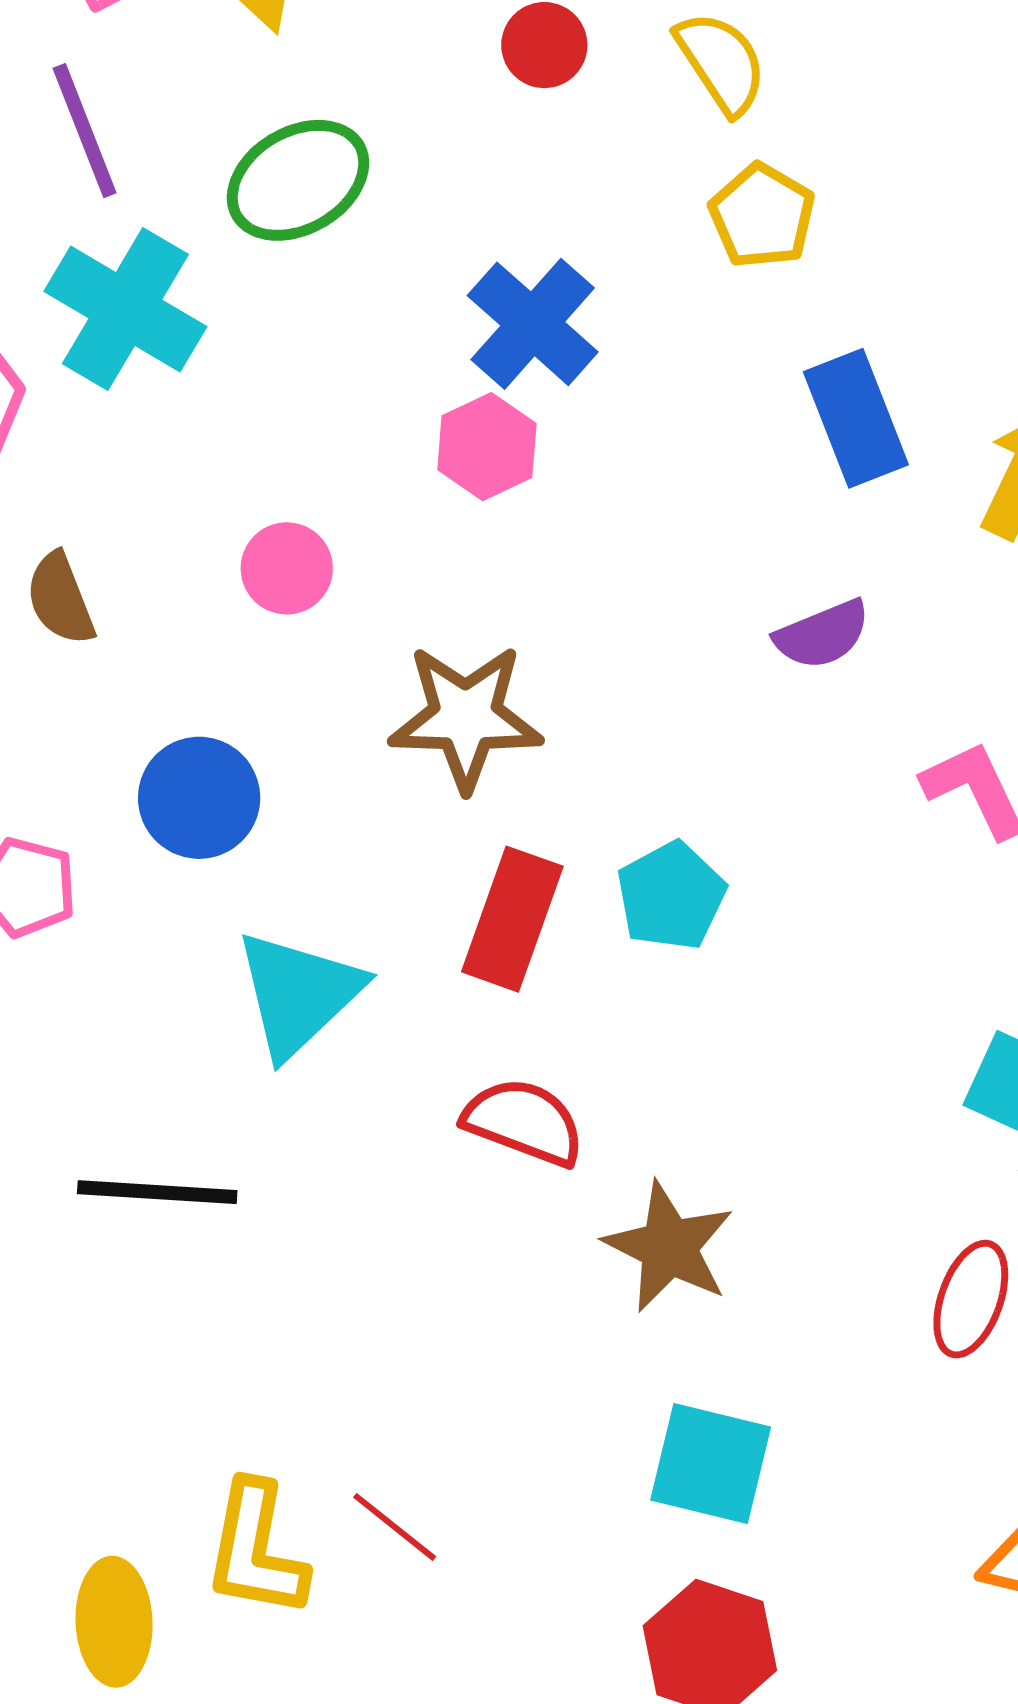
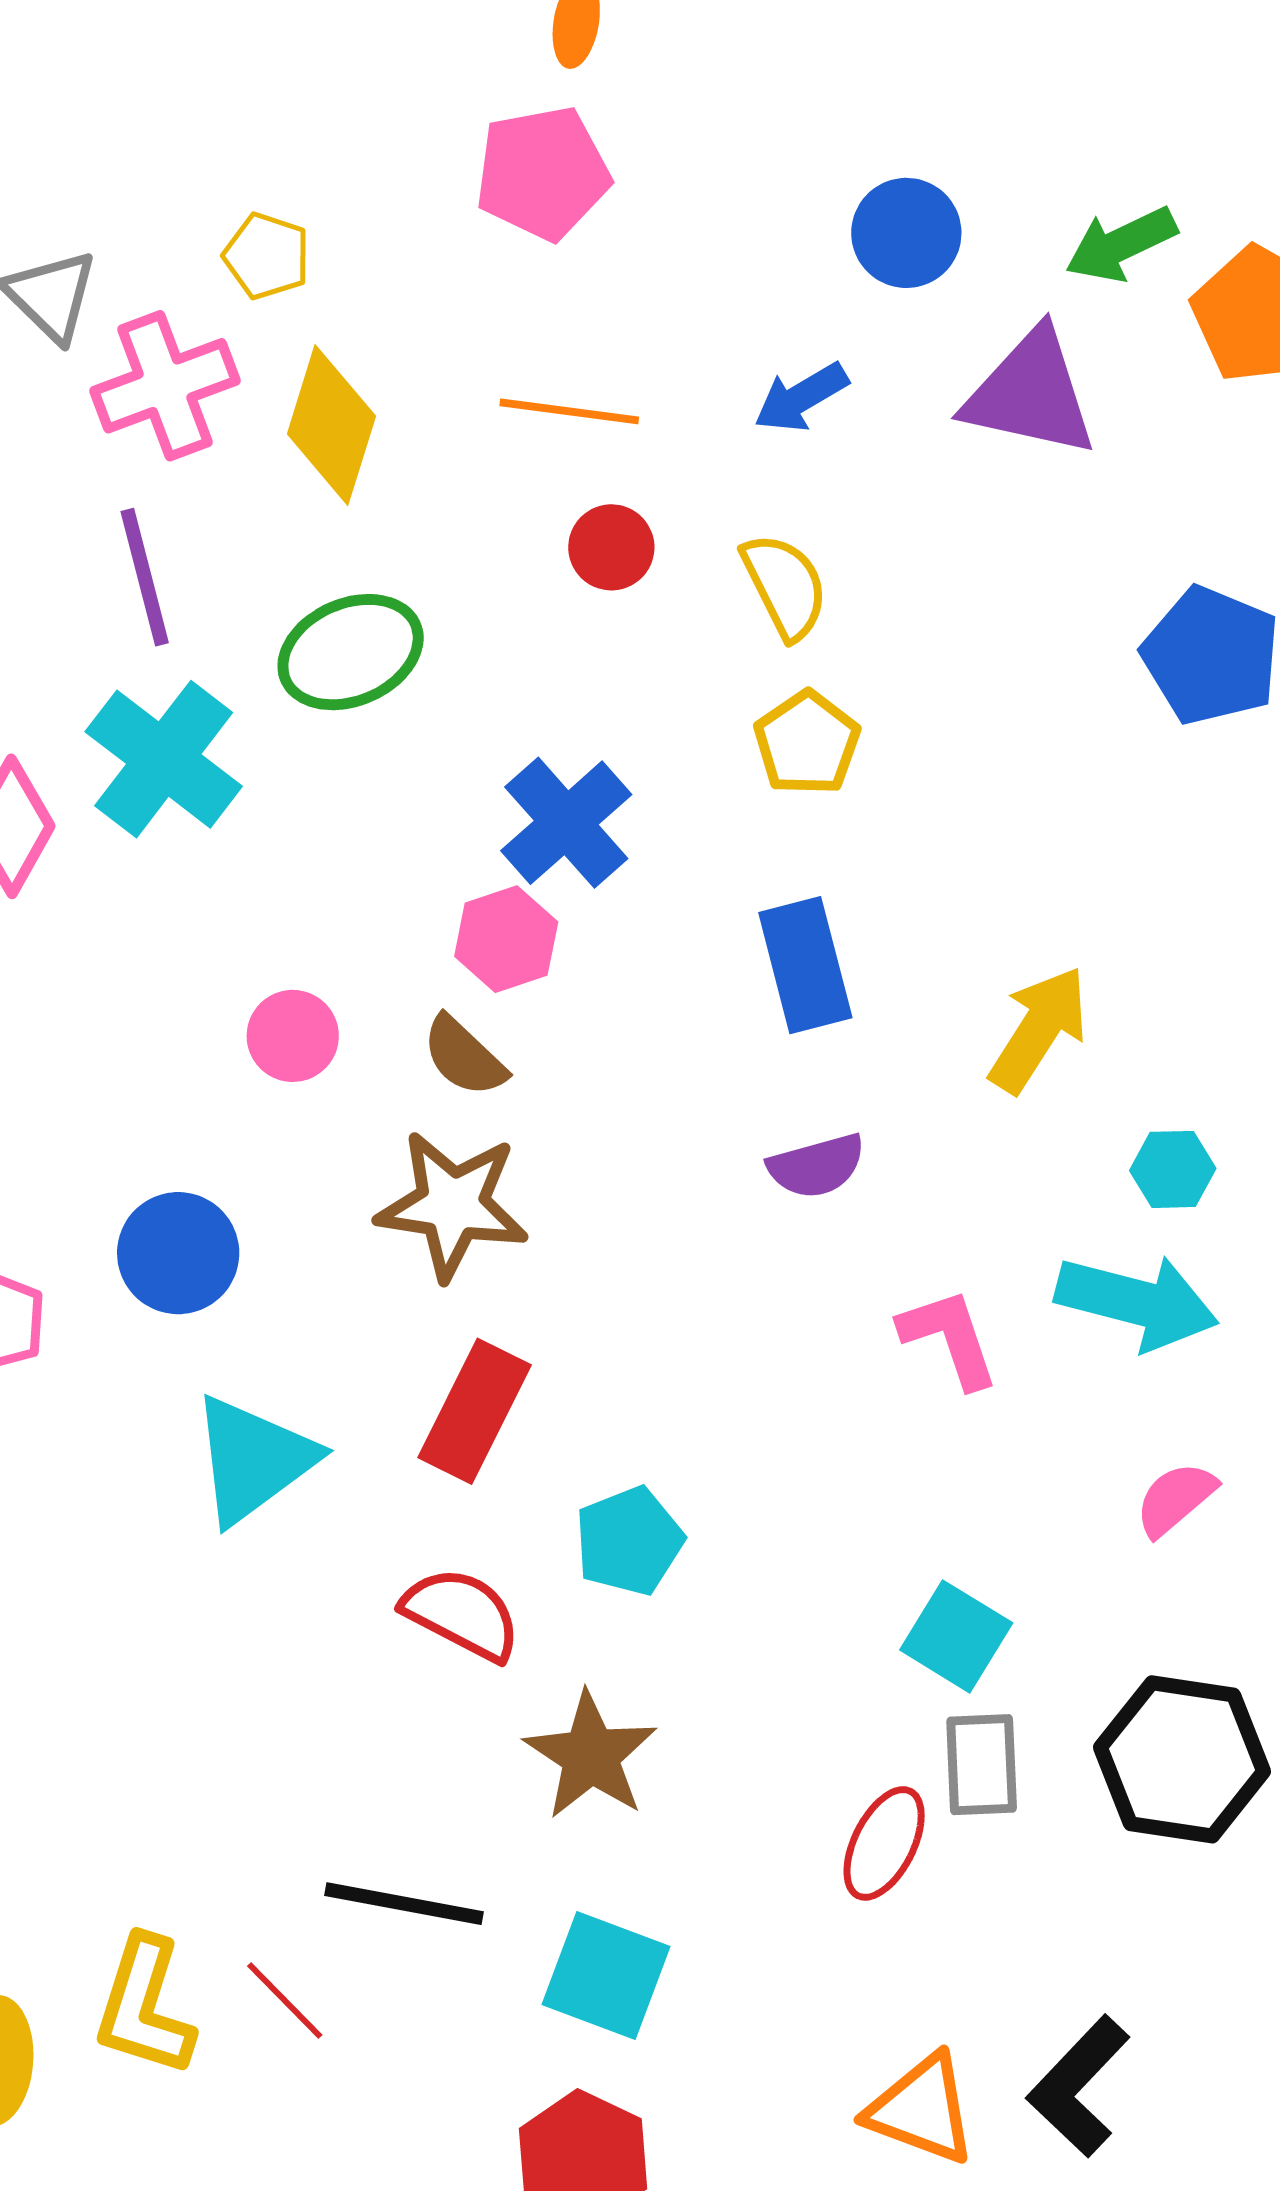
blue rectangle: (856, 418) -> (805, 965), moved
brown semicircle: (60, 599) -> (464, 1056), moved, turned -32
cyan pentagon: (671, 896) -> (629, 1541), moved
black line: (157, 1192) -> (404, 1904), moved

